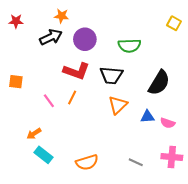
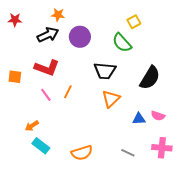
yellow square: (174, 23) -> (134, 22), moved, turned 32
green semicircle: (129, 46) -> (122, 43), turned 50
red L-shape: (76, 71) -> (47, 68), moved
blue triangle: (147, 117) -> (139, 119), moved

